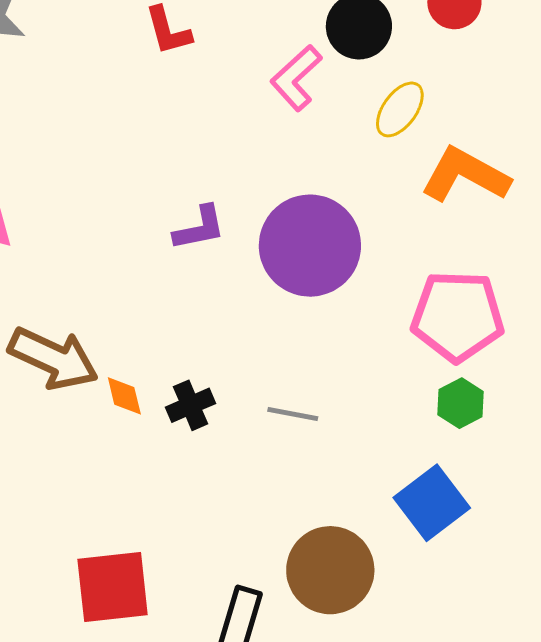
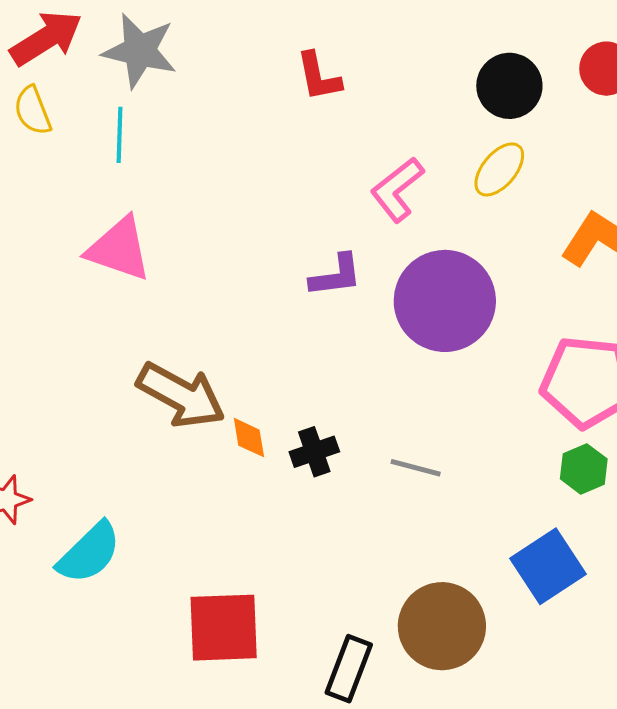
pink L-shape: (296, 78) -> (397, 189), moved
yellow ellipse: (400, 109) -> (499, 169), moved

